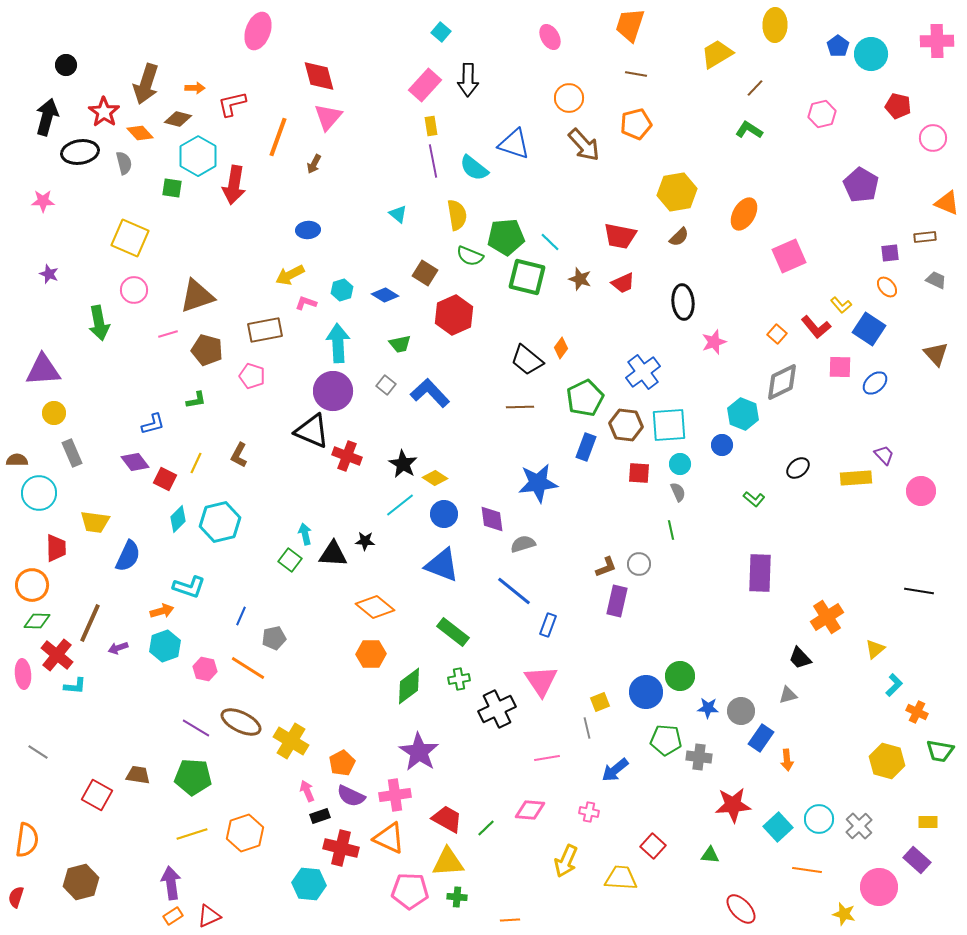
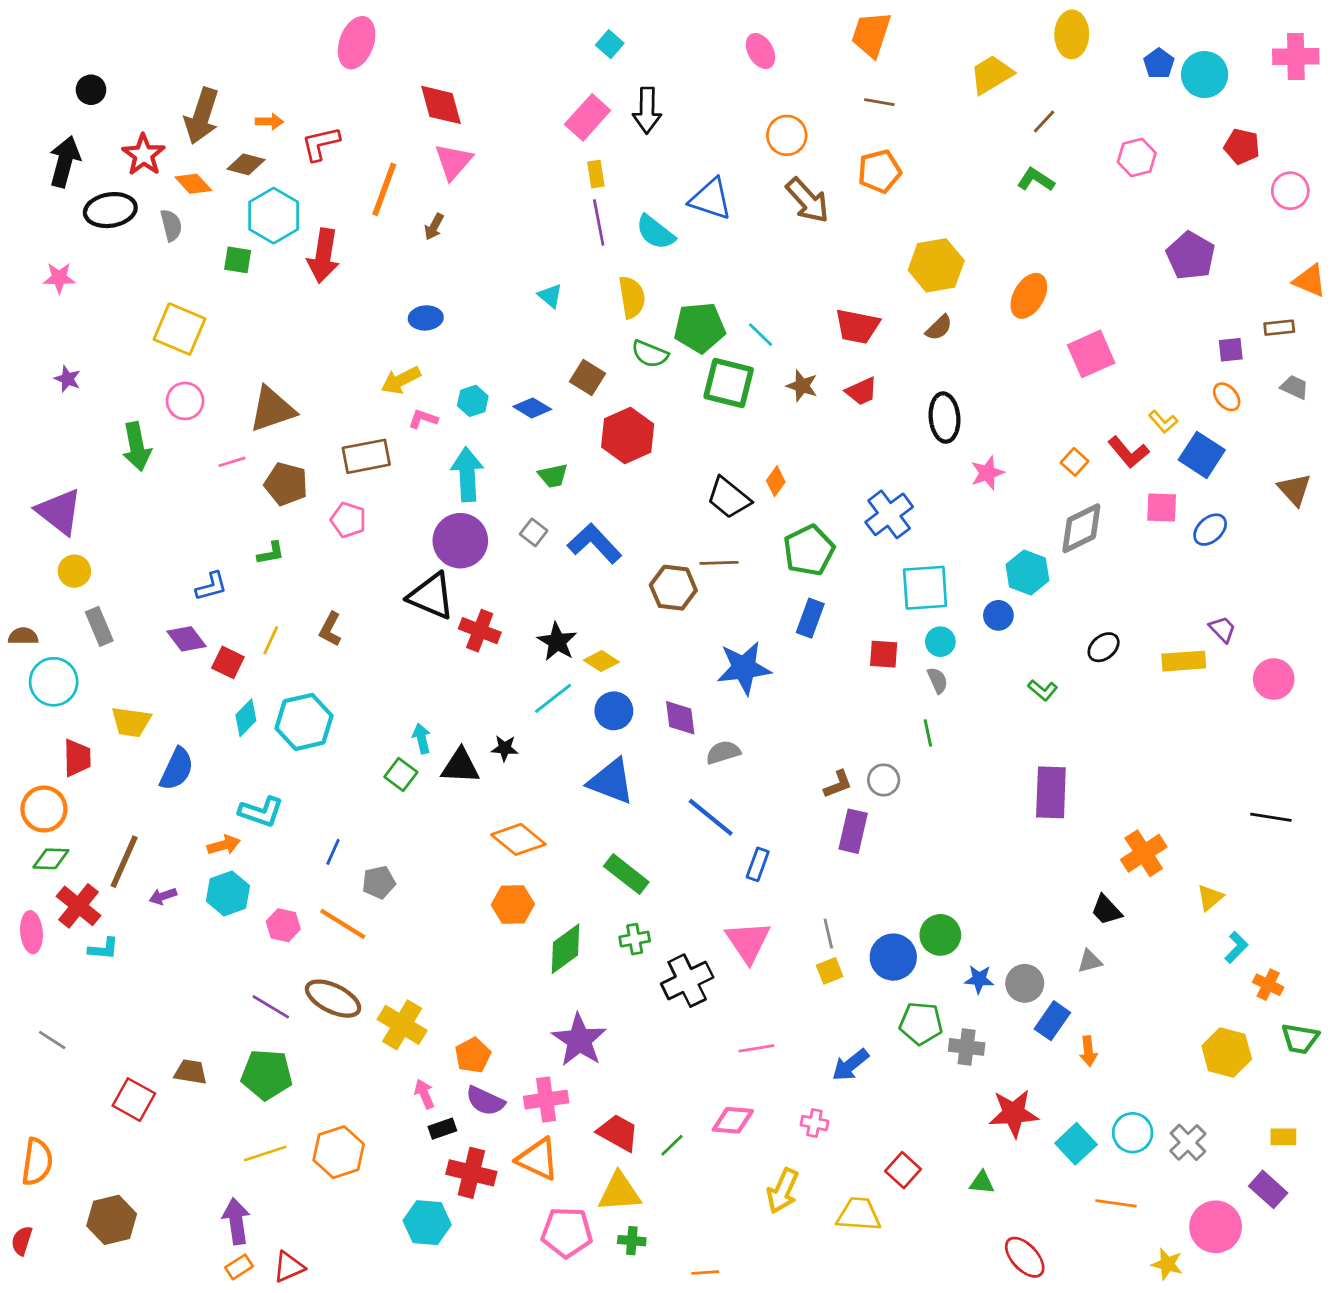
purple triangle: (43, 370) -> (59, 512), turned 42
brown hexagon: (626, 425) -> (673, 588), moved
gray line: (587, 728) -> (828, 934), moved

